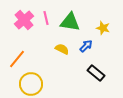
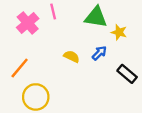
pink line: (46, 18) -> (53, 11), moved
green triangle: (70, 22) -> (96, 17), moved
black rectangle: (96, 73) -> (127, 74), moved

